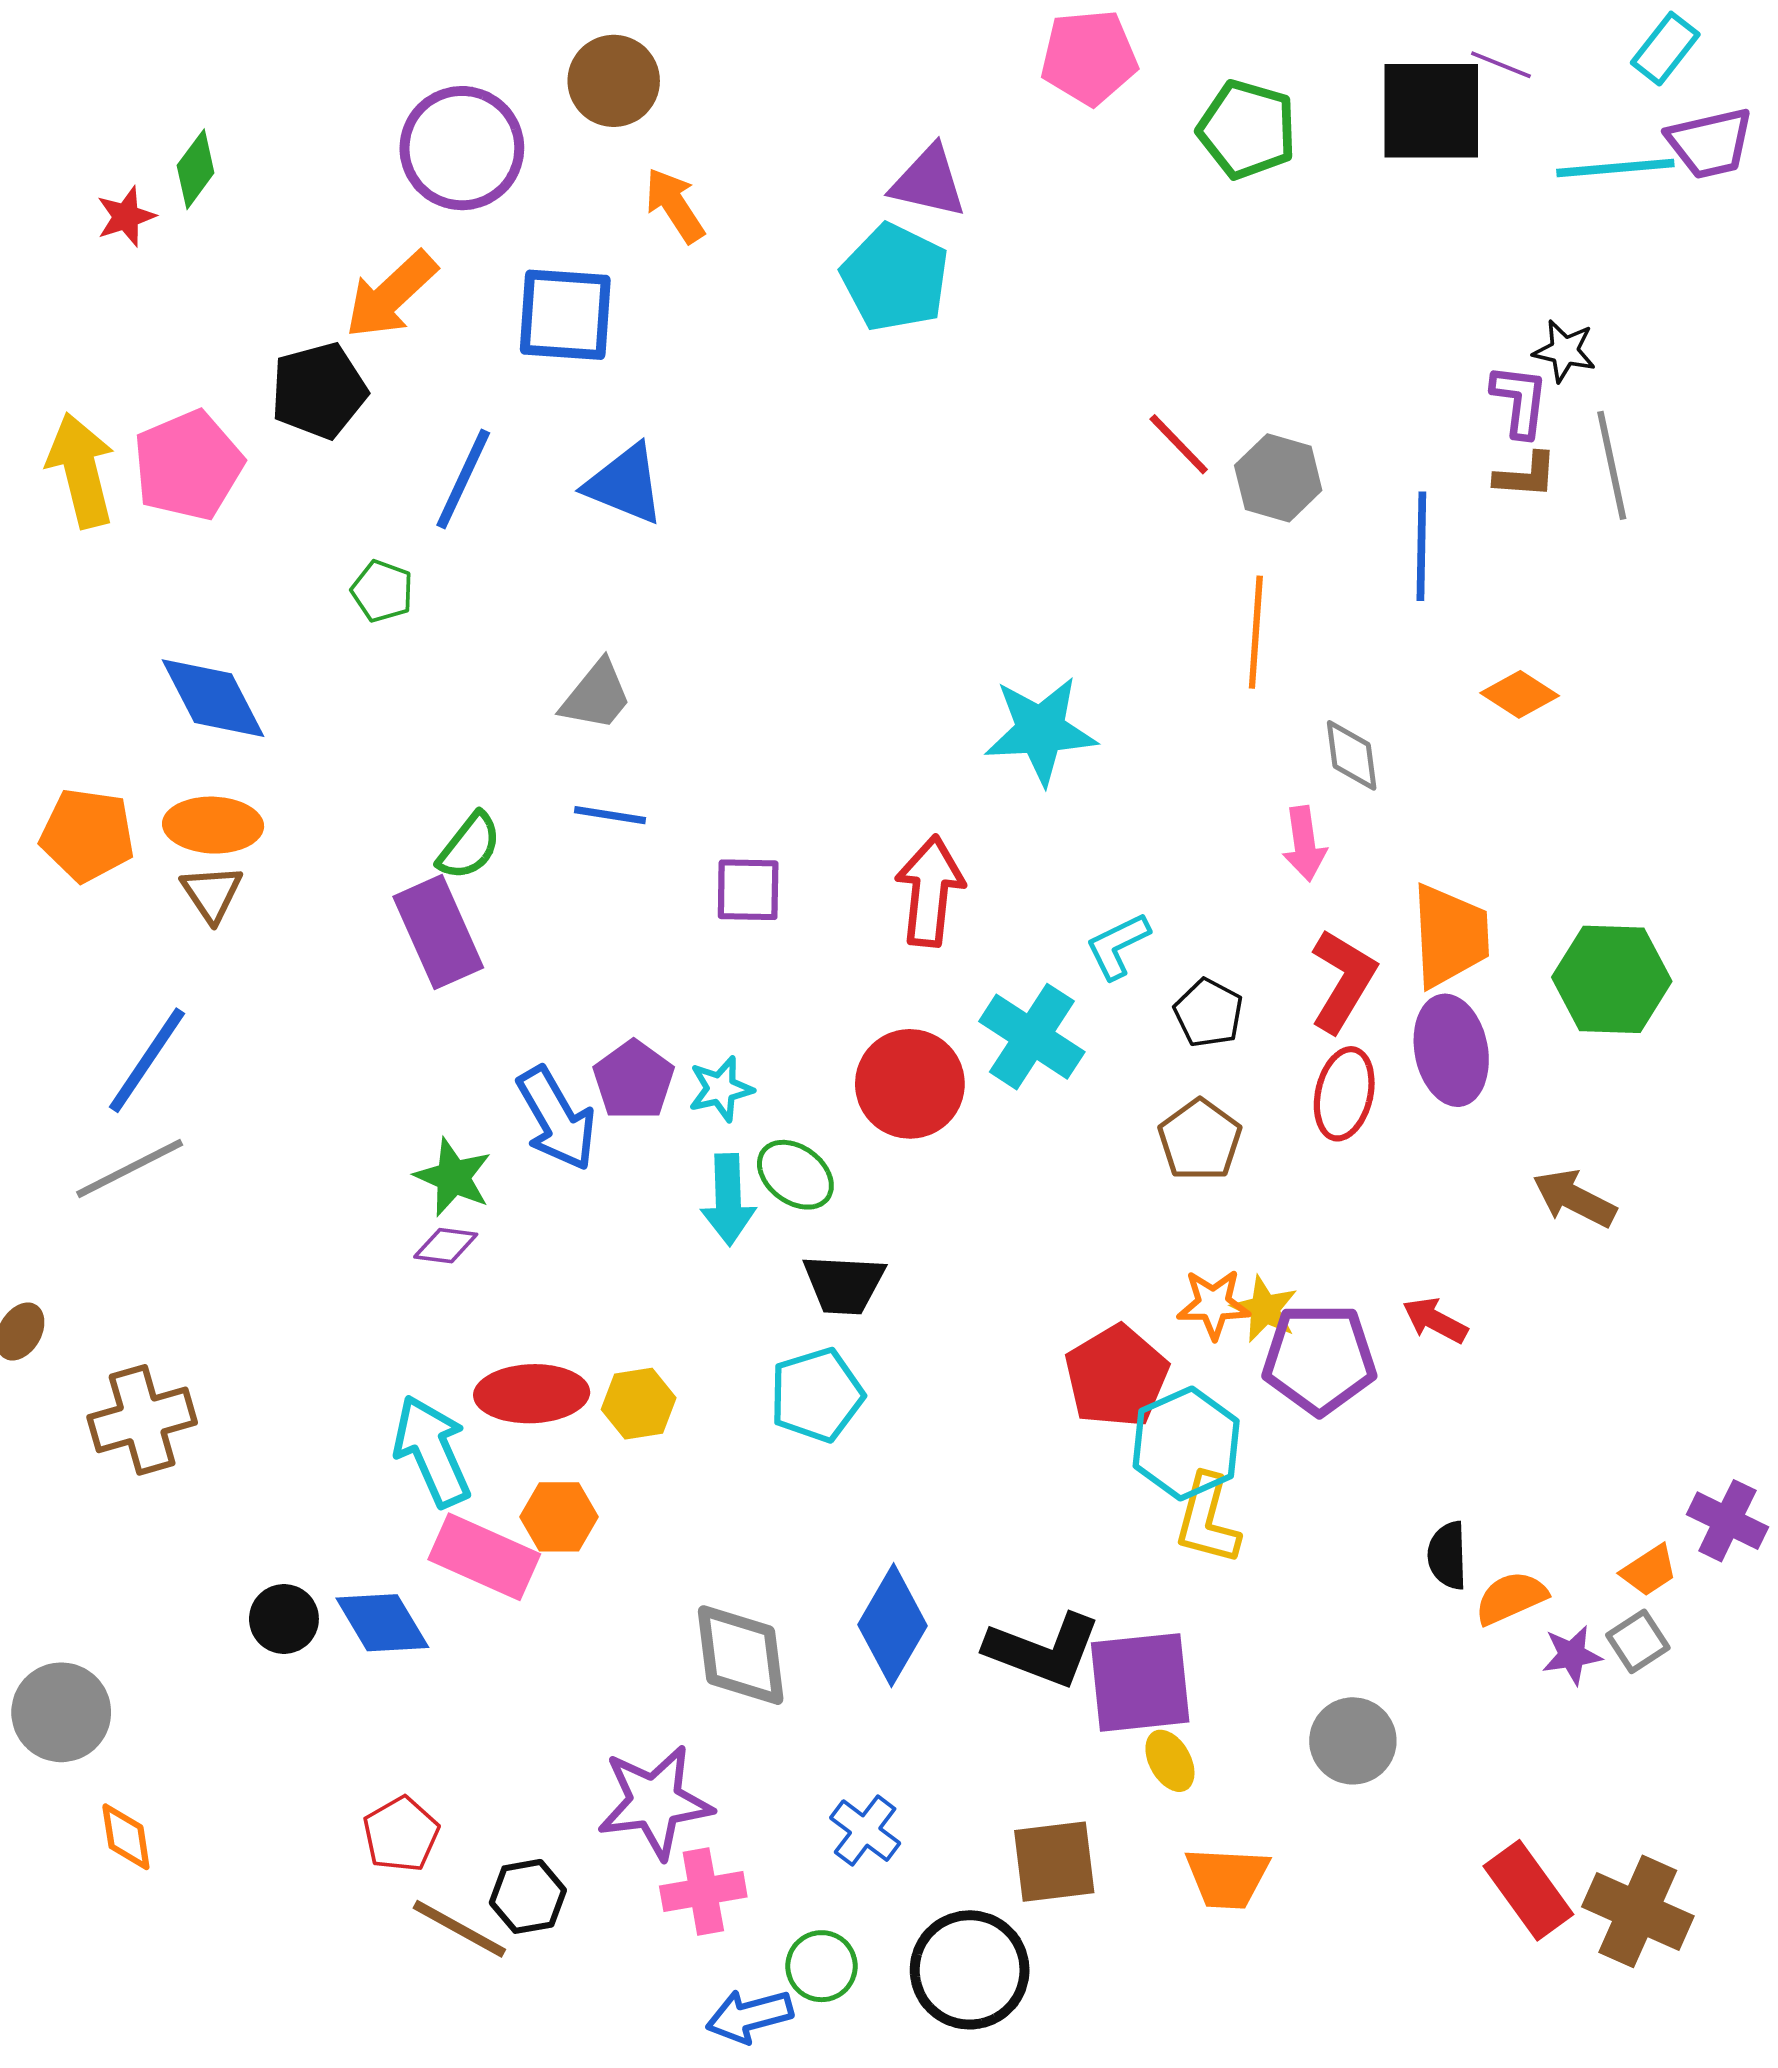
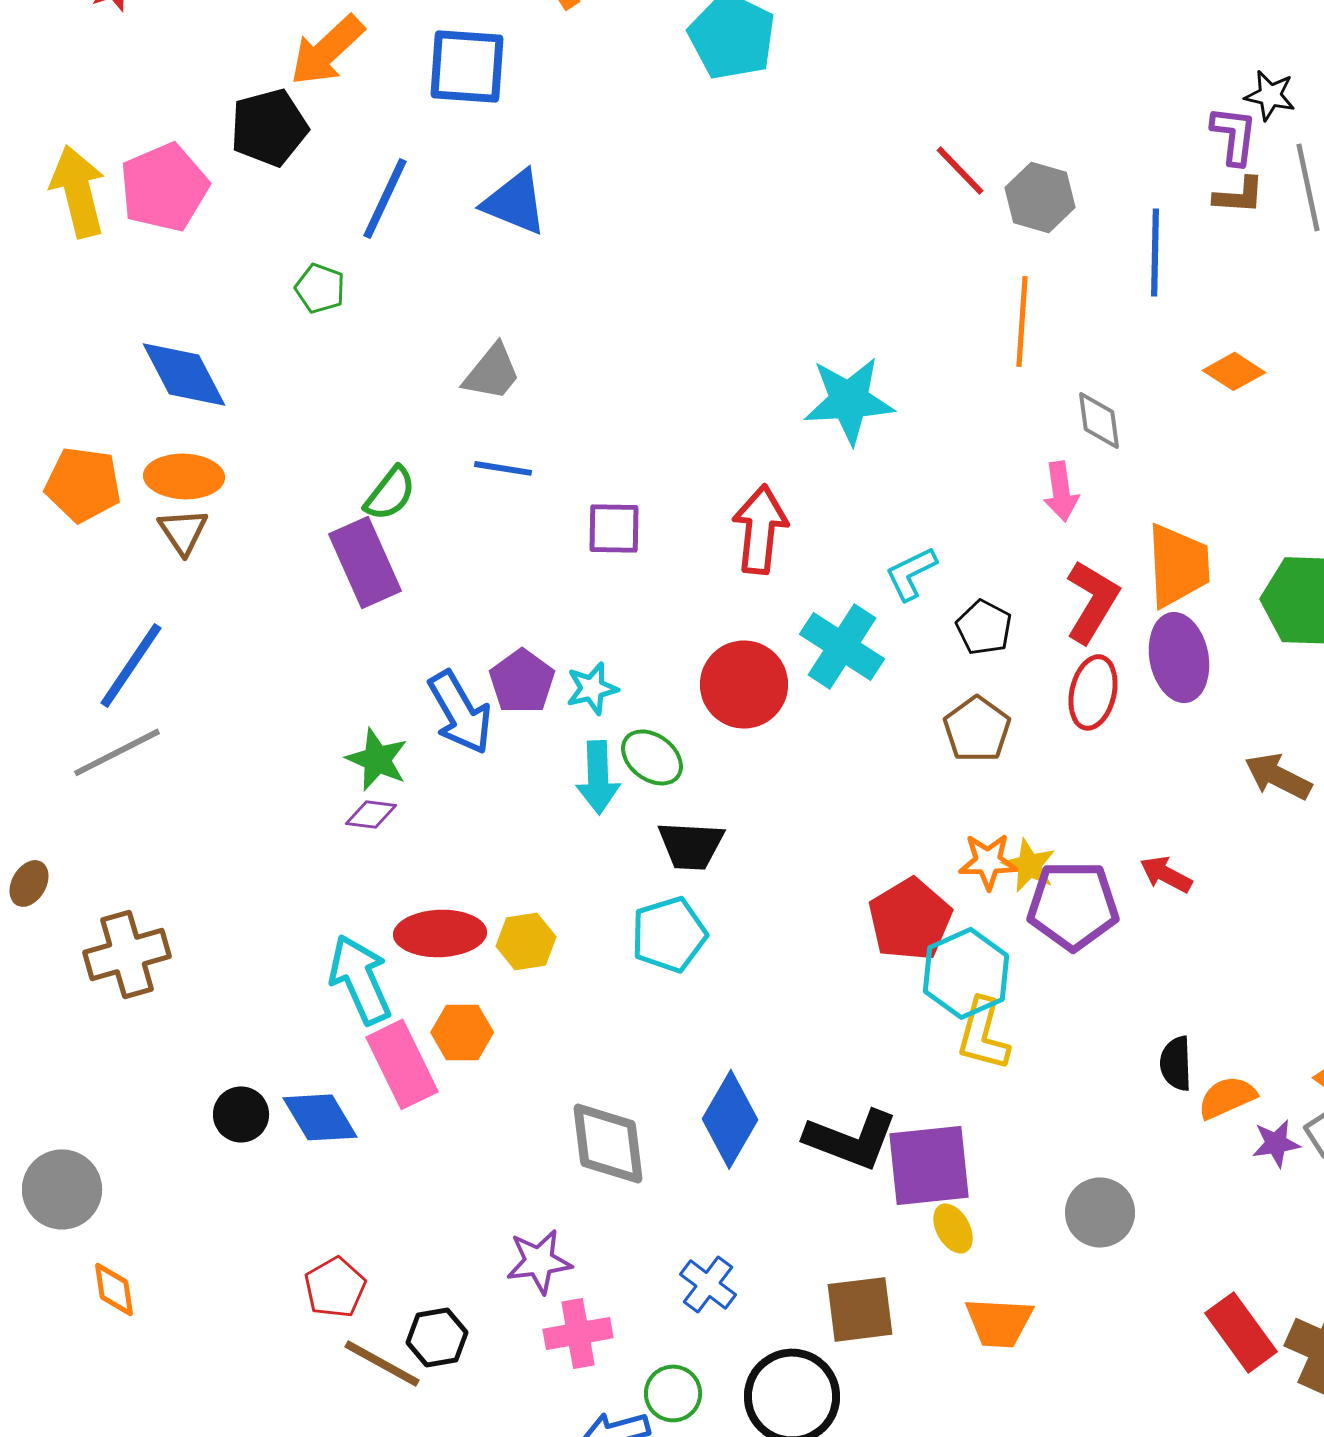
pink rectangle: (484, 1557) -> (402, 1064), turned 40
purple star: (655, 1802) -> (539, 1261), size x0.7

